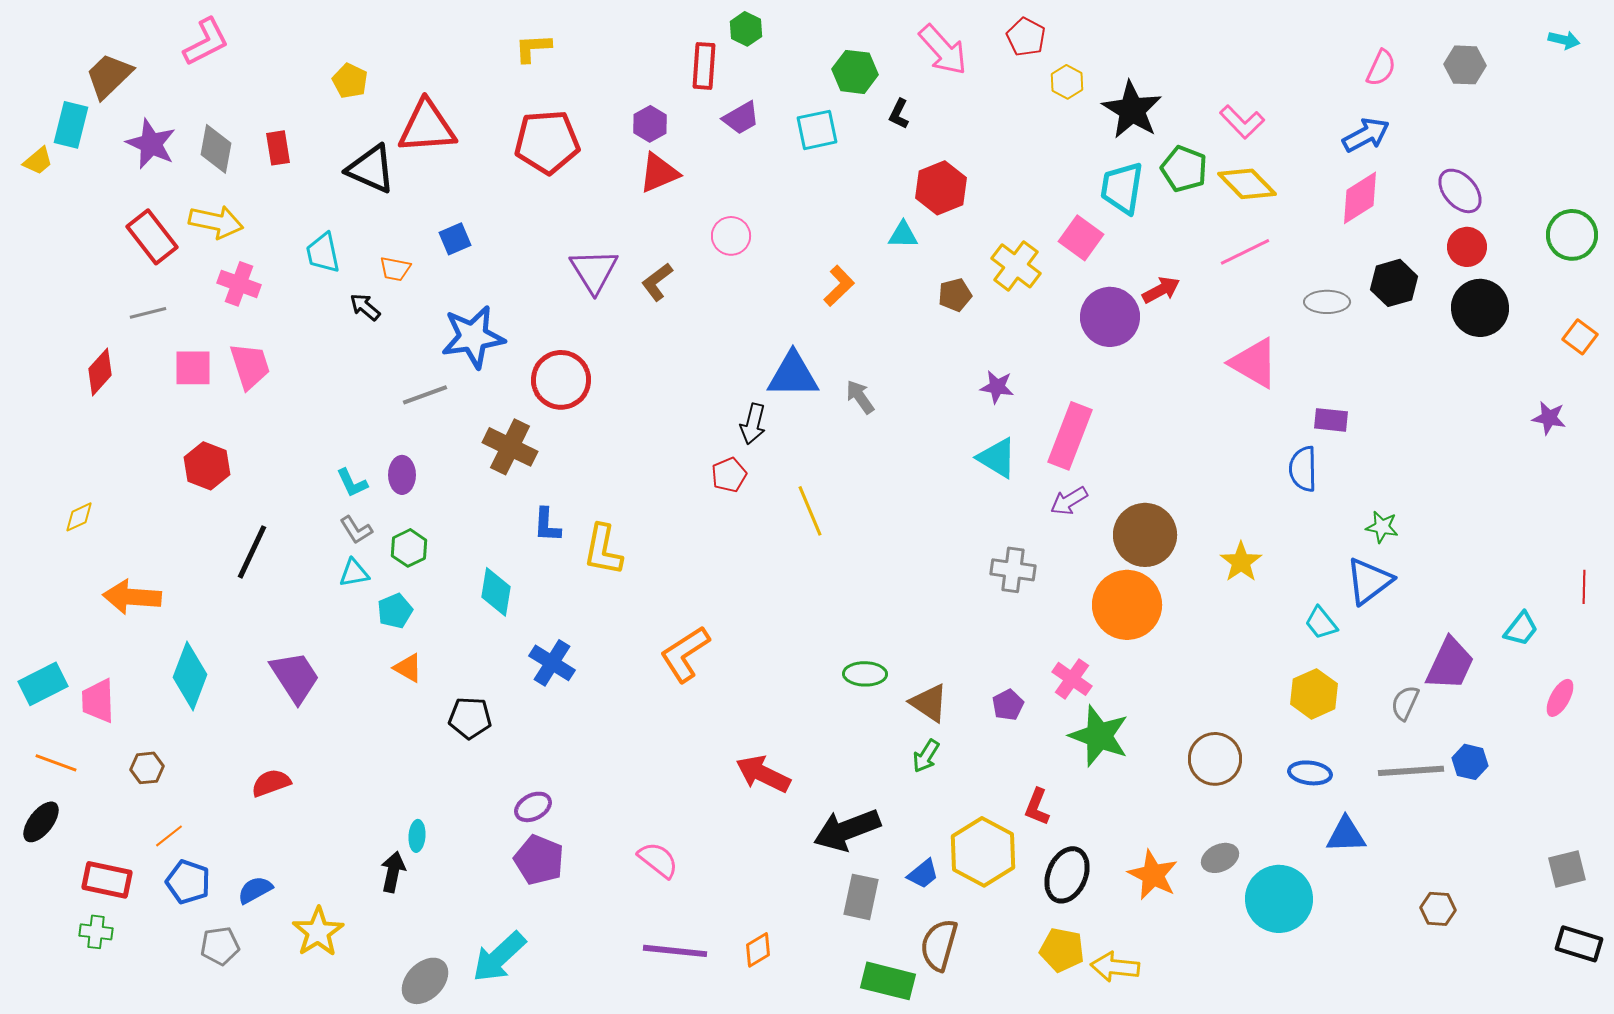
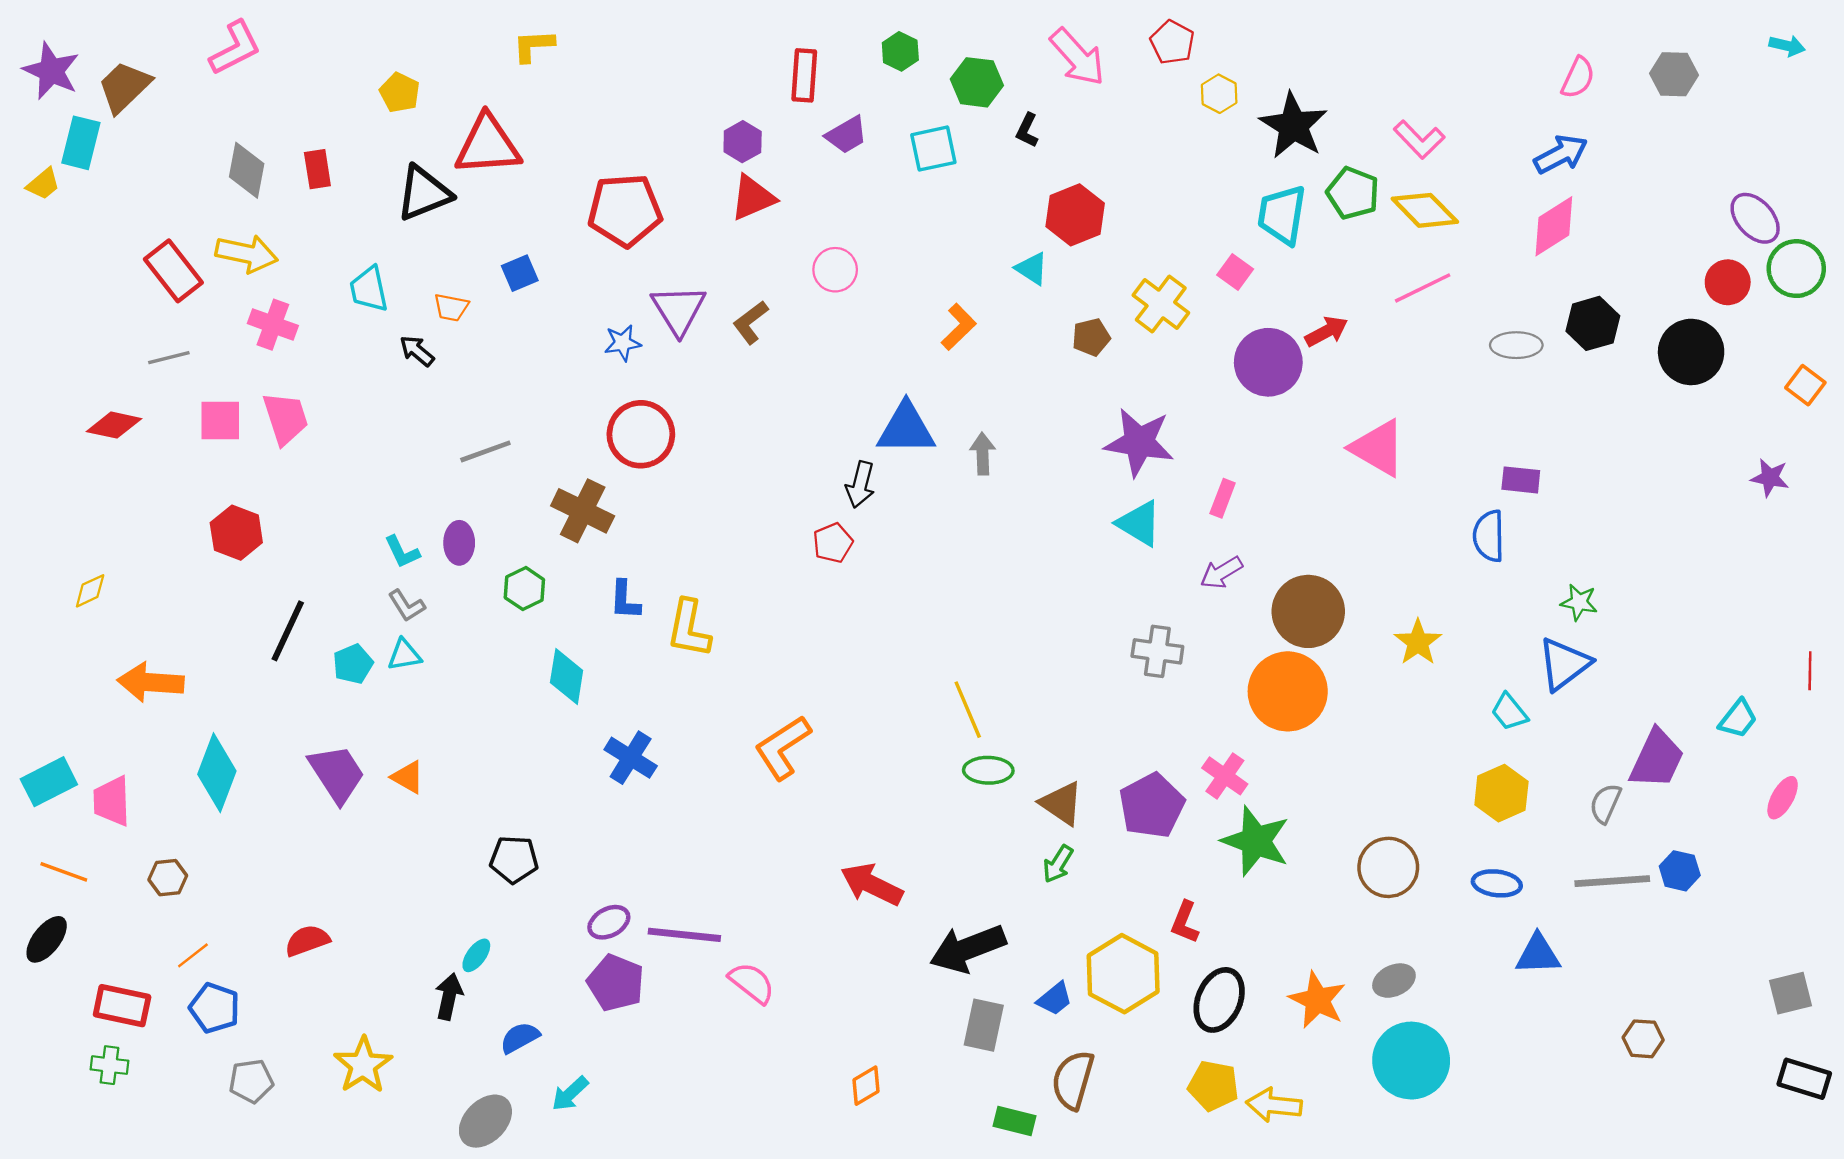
green hexagon: (746, 29) -> (900, 51), moved
yellow L-shape: (533, 48) -> (533, 46), moved
red pentagon: (547, 142) -> (625, 210), moved
purple star: (151, 144) -> (51, 71), moved
black triangle: (371, 169) -> (424, 193), turned -46
purple ellipse: (1460, 191) -> (1755, 218), moved
cyan triangle: (903, 235) -> (1032, 269), turned 32
pink square: (1081, 238) -> (1235, 272), size x0.7
red circle: (1467, 247) -> (1728, 282), moved
blue star: (473, 337) -> (623, 343), moved, size x0.5
pink triangle: (1254, 363) -> (1378, 448), moved
red diamond: (100, 372) -> (114, 425), turned 60
purple star: (997, 387) -> (1139, 442), size x1.8
gray arrow: (860, 397) -> (983, 454), turned 33
pink rectangle: (1070, 436) -> (1223, 498), size x0.5
yellow line: (810, 511) -> (968, 710), moved
green hexagon: (409, 548) -> (524, 589), moved
cyan pentagon: (395, 611) -> (353, 664), moved
orange triangle: (408, 668) -> (408, 777), moved
purple pentagon: (1008, 705) -> (1152, 806), size x1.8
black pentagon: (470, 718) -> (514, 859), moved
red semicircle: (271, 783) -> (307, 941), moved
cyan ellipse: (417, 836) -> (476, 955), turned 32
blue semicircle: (255, 890) -> (520, 1038), moved
cyan circle: (1279, 899) -> (1411, 1061), moved
purple line: (675, 951) -> (684, 935), moved
cyan arrow: (499, 957) -> (570, 1094), size x0.6
green rectangle: (888, 981) -> (1015, 1121), size x0.7

